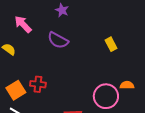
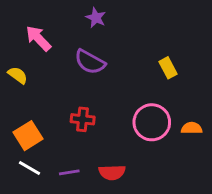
red cross: (38, 84) -> (83, 119), moved
pink circle: (106, 96) -> (152, 122), moved

